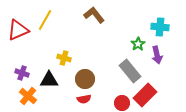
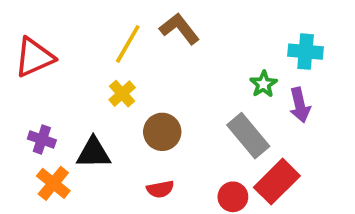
yellow line: (45, 20) -> (128, 44), moved
yellow cross: (64, 58) -> (122, 94), moved, turned 32
brown circle: (85, 79) -> (162, 132), moved

